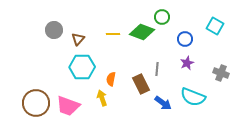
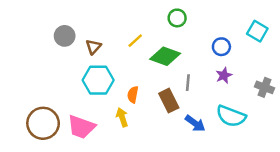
green circle: (162, 17) -> (177, 18), moved
green diamond: (142, 32) -> (165, 56), moved
yellow line: (113, 34) -> (135, 41), turned -40

